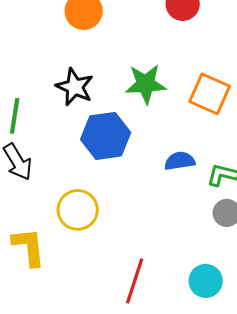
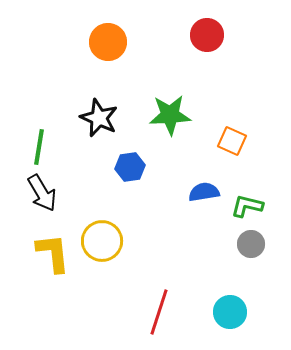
orange square: (210, 94) -> (232, 141), moved, size x0.7
blue hexagon: (106, 136) -> (130, 167), size x0.6
yellow L-shape: (29, 247) -> (53, 253), moved

